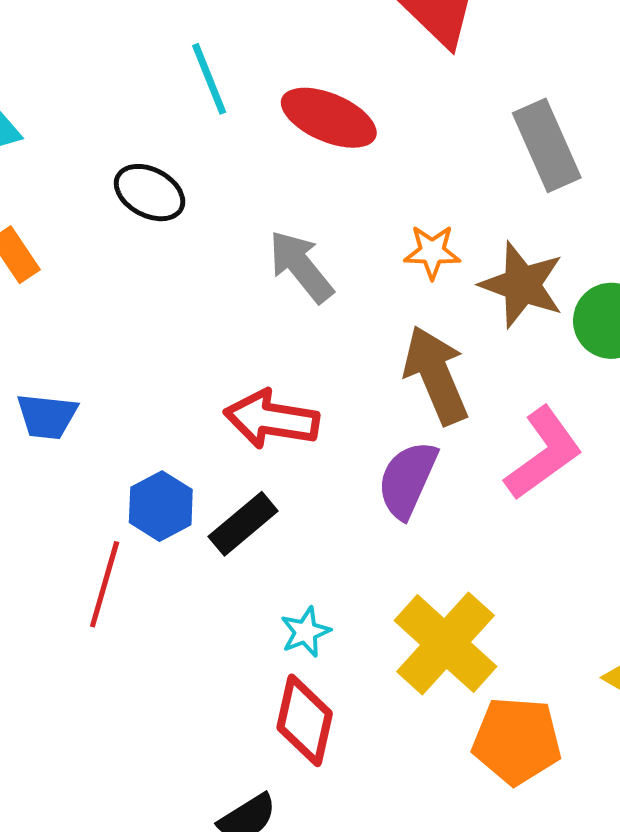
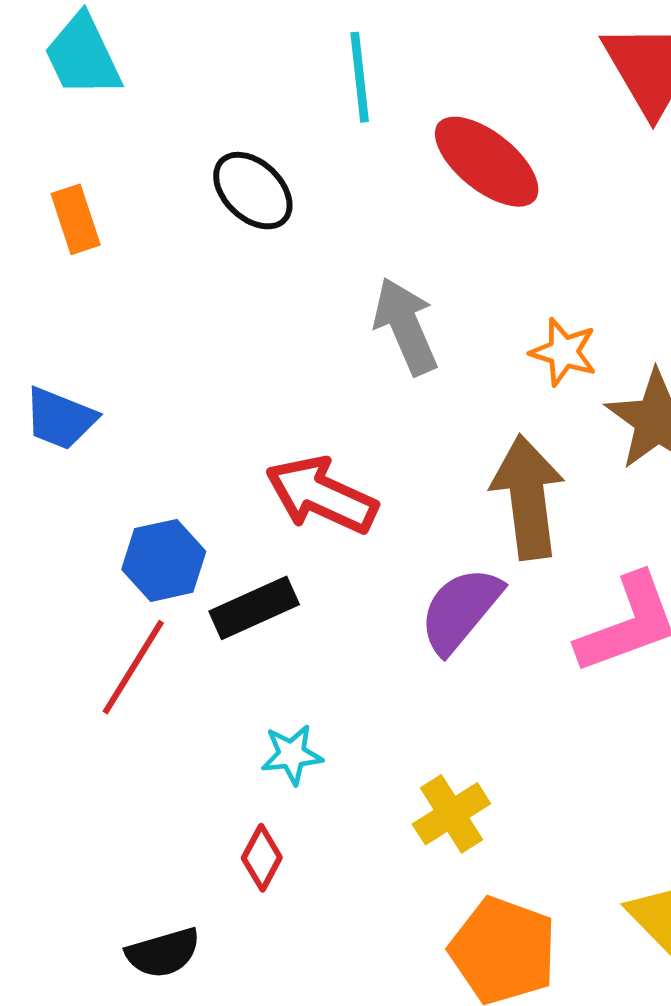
red line: (105, 584) -> (133, 667), moved
yellow cross: (445, 644) -> (451, 814), size x0.6
red diamond: (305, 720) -> (262, 858), size x0.6

